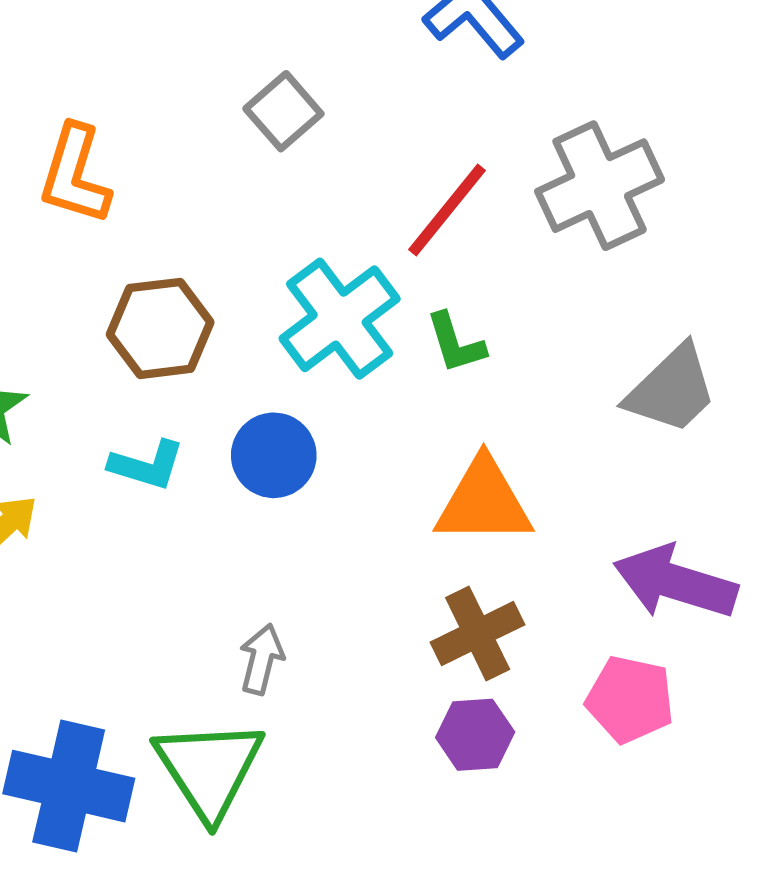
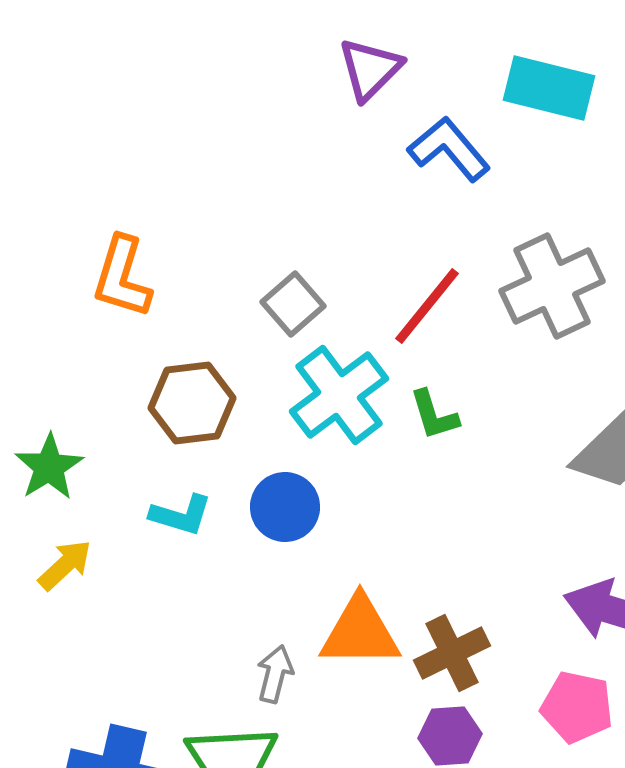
gray square: (283, 111) -> (293, 304), moved
orange triangle: (484, 502) -> (360, 632), moved

